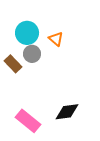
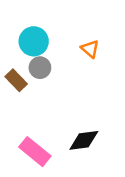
orange triangle: (56, 39) -> (90, 49), moved

